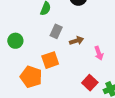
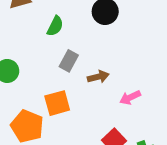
pink arrow: (99, 53) -> (130, 97), turned 80

